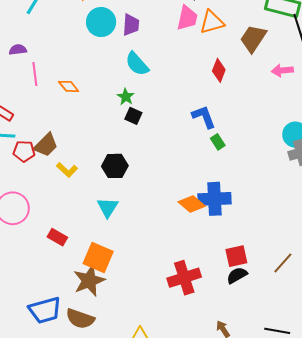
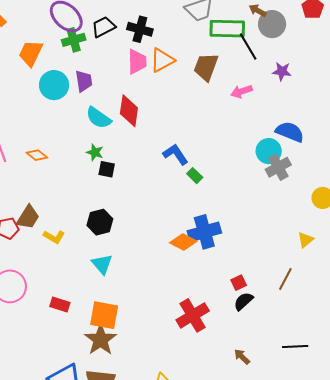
red diamond: (219, 70) -> (129, 111), moved, size x1.4
red square: (236, 256) -> (239, 283), size x0.7

